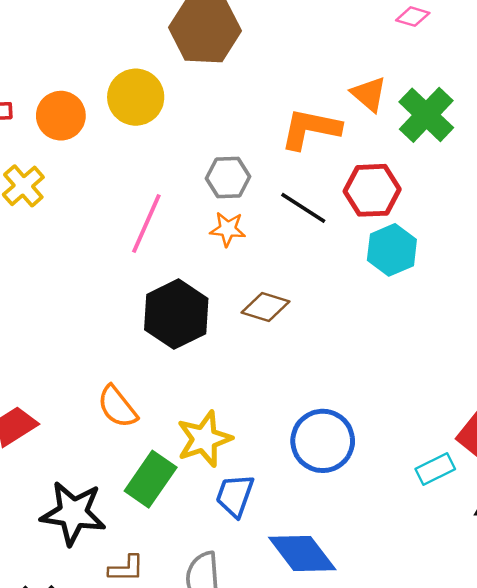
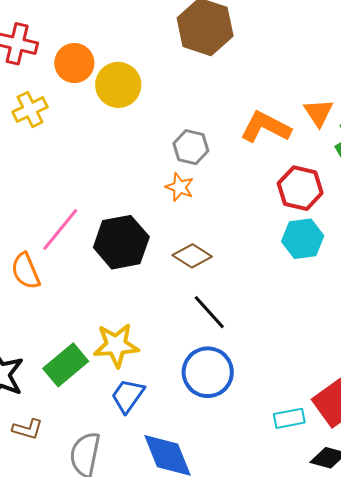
yellow circle: (136, 97) -> (118, 85), moved
black line: (303, 208) -> (209, 312), moved
pink line: (146, 224) -> (60, 229), moved
orange semicircle: (117, 407) -> (26, 271), moved

